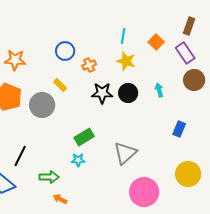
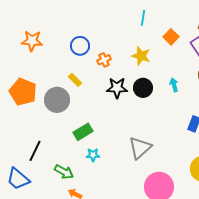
cyan line: (123, 36) -> (143, 18), moved
orange star: (15, 60) -> (32, 41), moved
green rectangle: (84, 137) -> (83, 132), moved
green arrow: (49, 177) -> (64, 172), turned 30

